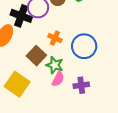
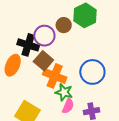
orange cross: (55, 38) -> (55, 76), moved, size x1.6
brown square: (36, 56) -> (43, 61), moved

